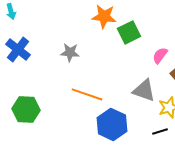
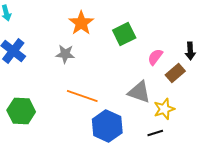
orange star: (104, 16) -> (81, 23), moved, turned 30

